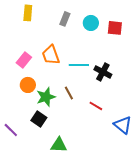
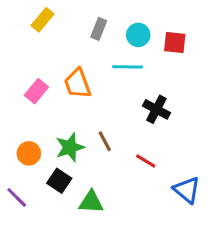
yellow rectangle: (28, 13) -> (43, 20), turned 35
cyan line: (79, 65) -> (128, 67), moved
orange circle: (28, 85) -> (29, 153), moved
green triangle: (59, 145) -> (91, 202), moved

